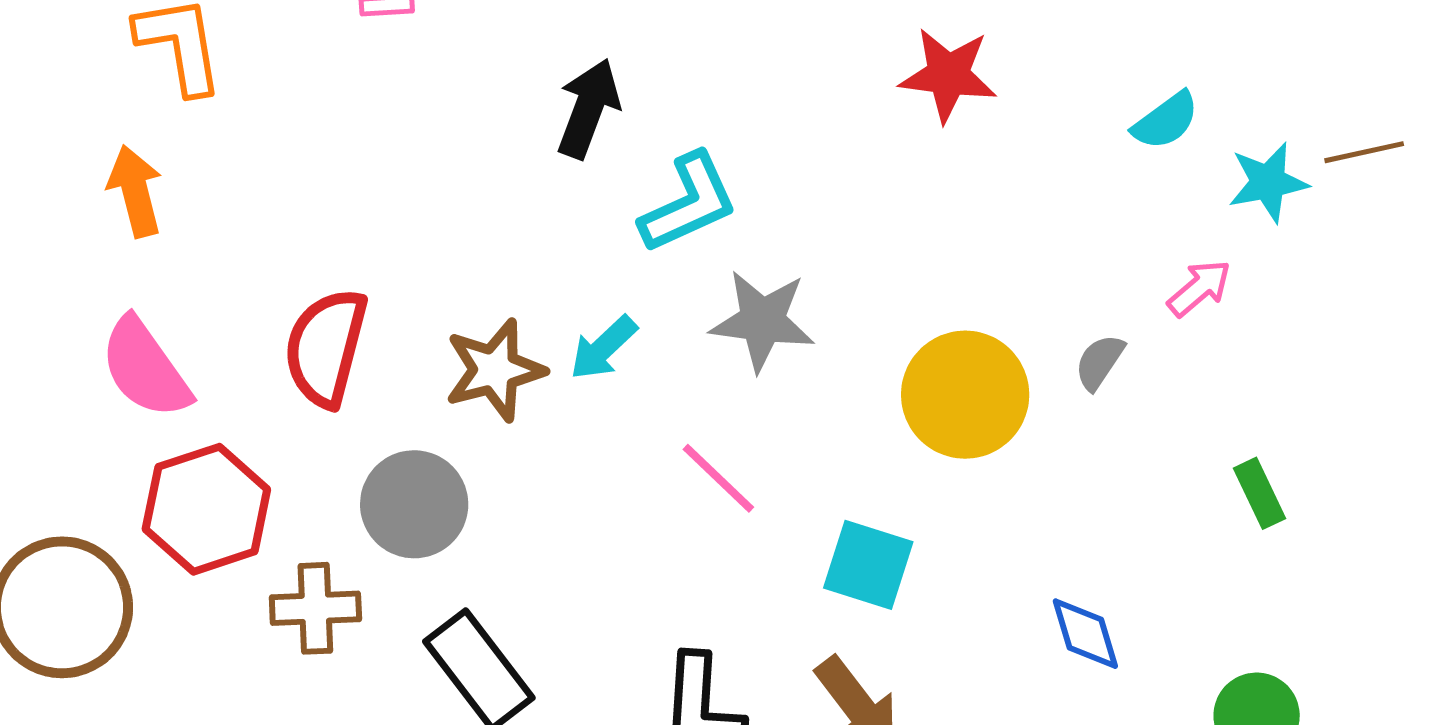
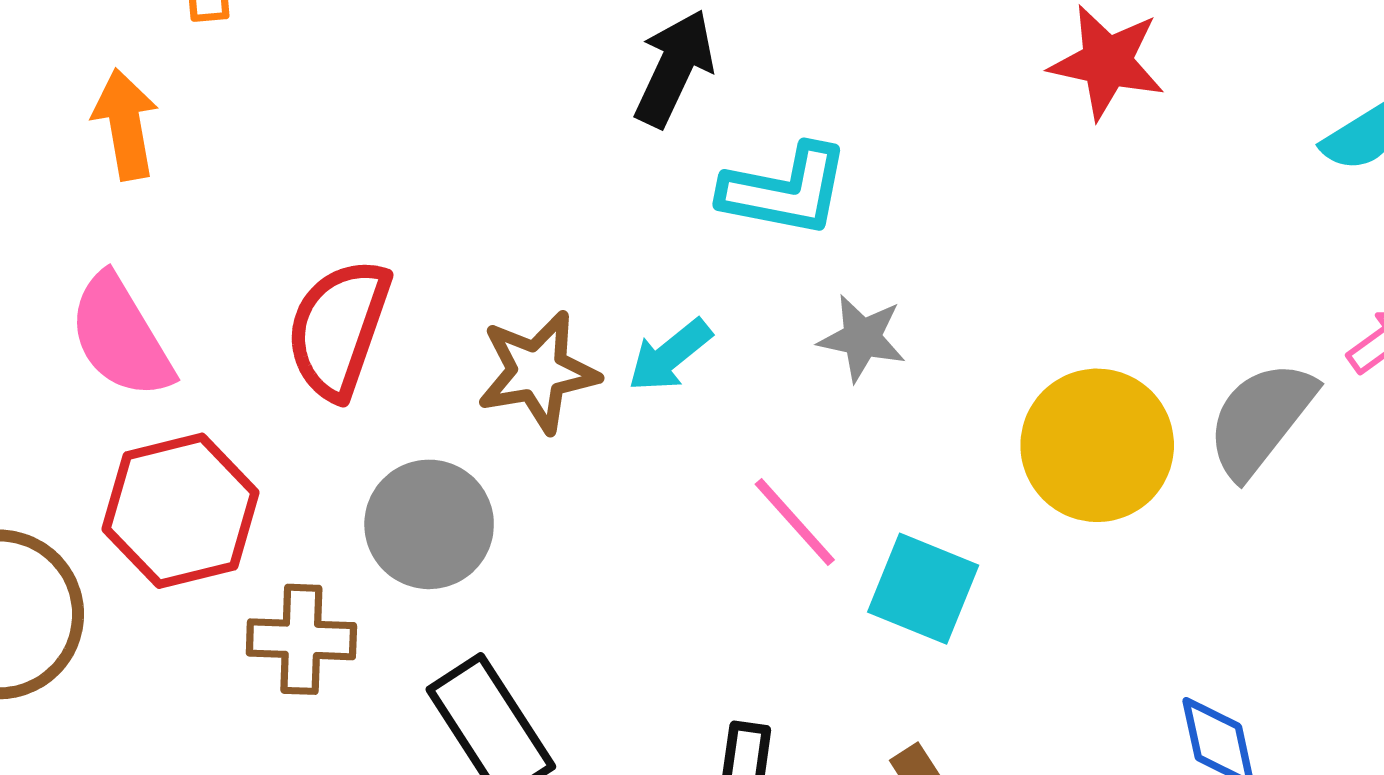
cyan L-shape: (689, 203) -> (785, 190), turned 31
gray star: (762, 321) -> (862, 338), size x0.7
gray semicircle: (1099, 362) -> (1261, 419), size x1.8
cyan square: (868, 565) -> (923, 589), moved

